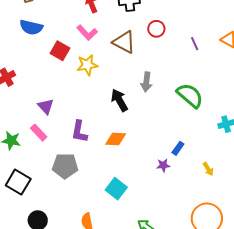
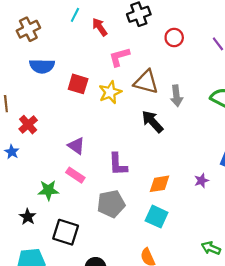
pink L-shape: (87, 33) -> (119, 57), moved, turned 130
brown triangle: (124, 42) -> (146, 82), moved
orange diamond: (116, 139) -> (159, 184), moved
purple star: (163, 165) -> (201, 181), moved
cyan square: (116, 189) -> (157, 217), moved

